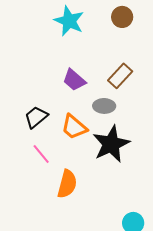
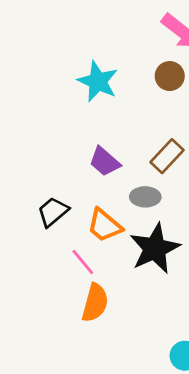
pink line: (41, 154) -> (83, 262), moved

